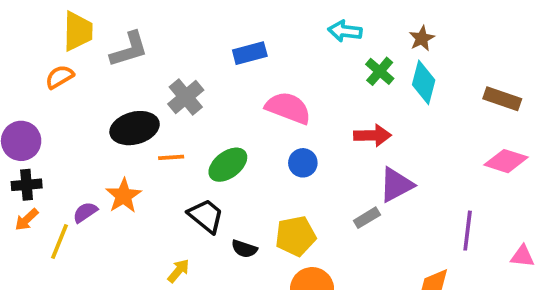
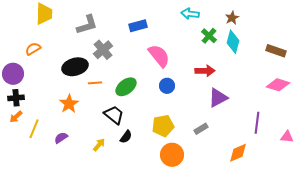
gray L-shape: (129, 49) -> (87, 25), moved
orange semicircle: (60, 77) -> (33, 49), moved
pink semicircle: (288, 108) -> (159, 56), turned 30
purple semicircle: (85, 212) -> (61, 138), moved
gray rectangle: (367, 218) -> (201, 129), moved
black semicircle: (244, 249) -> (126, 137), moved, turned -72

